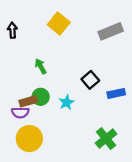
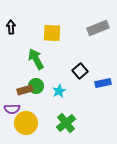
yellow square: (59, 23) -> (52, 33), moved, turned -36
green arrow: (41, 66) -> (36, 59), size x1.5
purple semicircle: (20, 113) -> (12, 109), moved
green cross: (106, 139) -> (66, 123), moved

